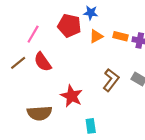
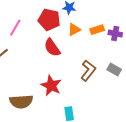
orange rectangle: (121, 36) -> (97, 30), turned -32
red semicircle: (43, 62) -> (52, 48), moved

